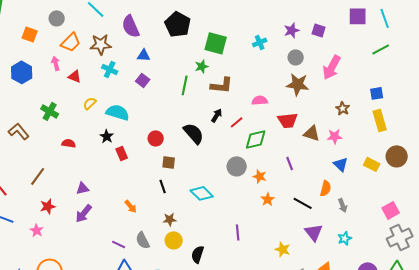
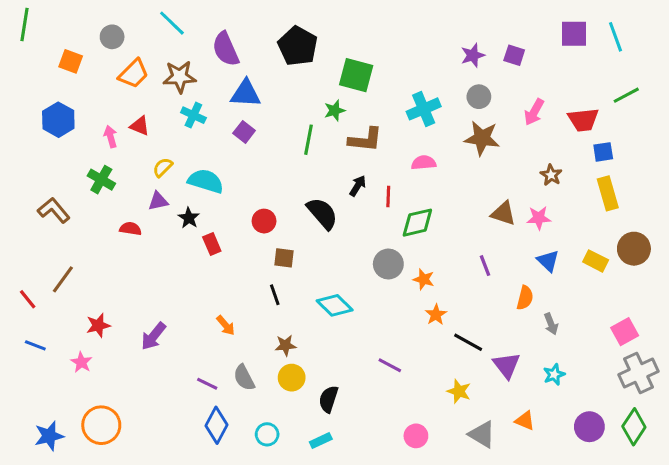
cyan cross: (260, 42) -> (424, 109), moved, size x1.5
green line: (381, 49) -> (626, 95), moved
blue triangle: (144, 55) -> (246, 94), size x1.5
pink arrow: (56, 63) -> (111, 137), moved
pink arrow: (332, 67) -> (534, 112), size x0.7
red trapezoid: (288, 120) -> (583, 120), moved
red line: (237, 122) -> (388, 196), turned -48
purple line: (290, 163) -> (485, 266), moved
brown line: (38, 176) -> (63, 279), moved
purple triangle: (83, 188) -> (158, 201), moved
black line: (303, 203) -> (468, 342), moved
purple line: (238, 232) -> (390, 365), turned -56

